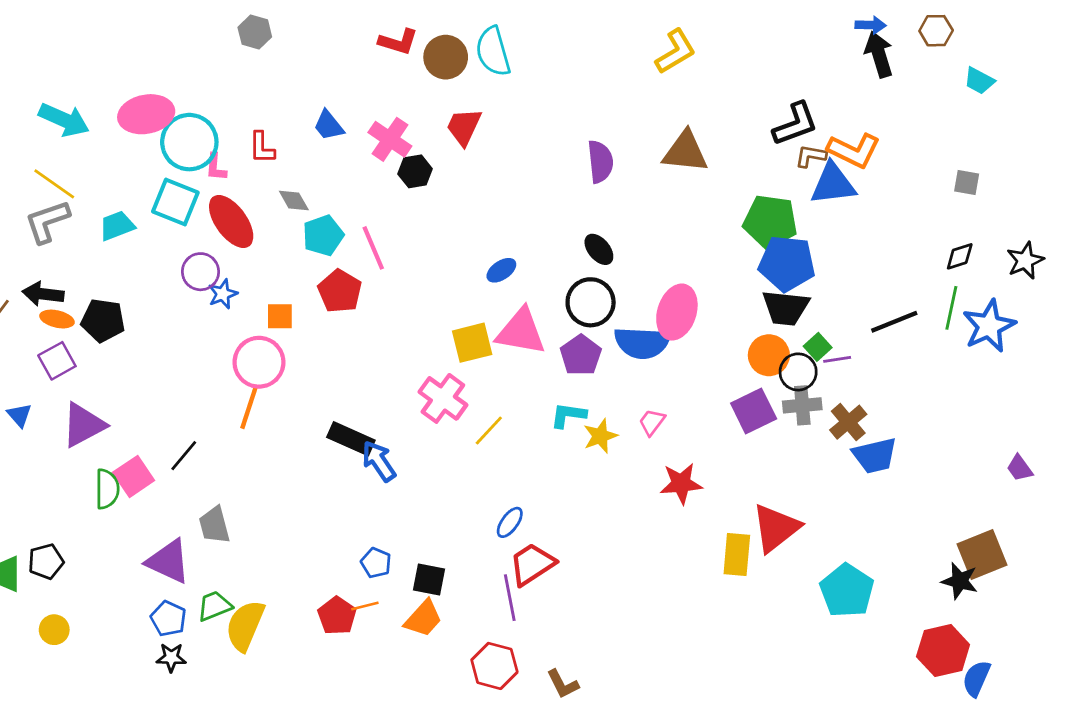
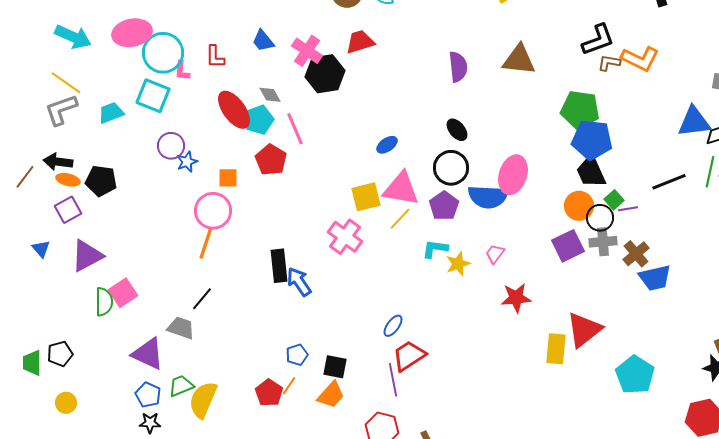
red trapezoid: (464, 127) -> (360, 42), turned 48
black hexagon: (415, 171) -> (325, 74), size x1.6
blue triangle: (833, 184) -> (694, 122), moved
gray diamond: (294, 201) -> (270, 95), moved
red ellipse: (231, 221) -> (234, 110), moved
black trapezoid: (786, 308) -> (591, 172), turned 60
yellow line: (489, 430) -> (400, 219), moved
black rectangle: (351, 439) -> (279, 266), turned 60
black line: (184, 456) -> (202, 299), moved
gray trapezoid: (214, 525) -> (181, 328), turned 124
blue pentagon: (376, 563) -> (297, 355), turned 30
orange line: (365, 606) -> (289, 386), turned -42

